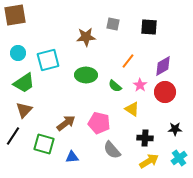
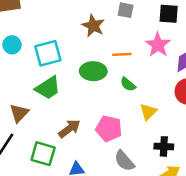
brown star: (86, 37) -> (93, 26), turned 30
orange line: (128, 61) -> (122, 54), moved, turned 49
green trapezoid: (24, 83) -> (48, 88), moved
pink star: (140, 85) -> (158, 45), moved, size x1.5
yellow triangle: (132, 109) -> (148, 112), turned 42

